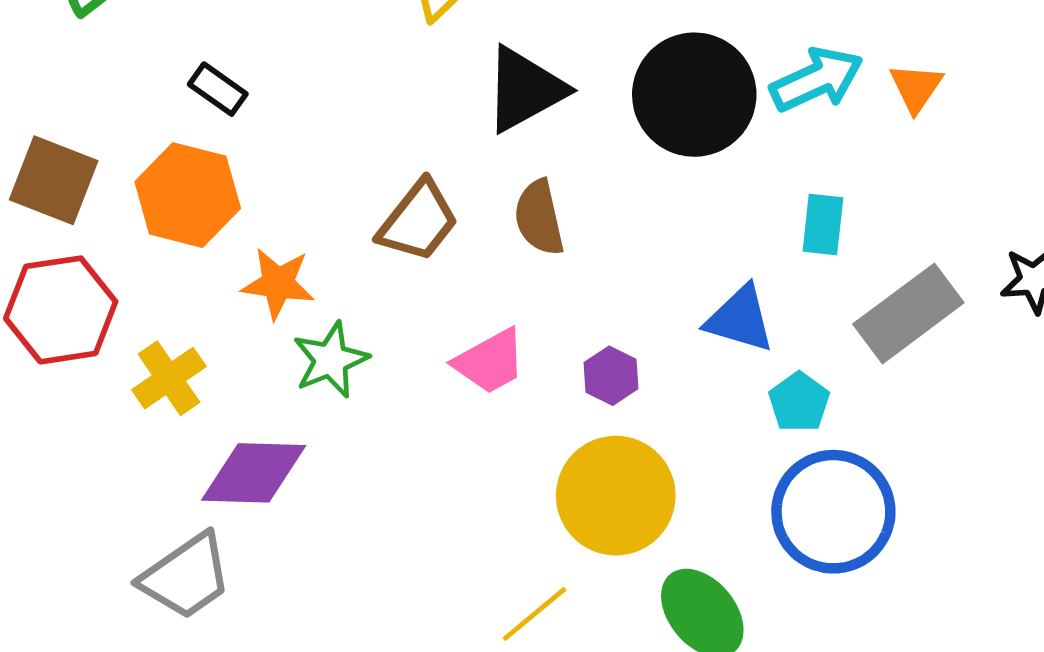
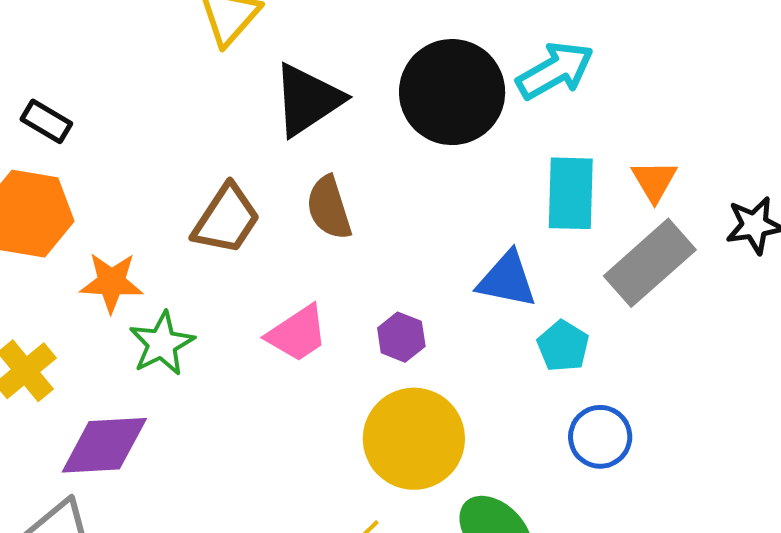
orange triangle: (916, 88) -> (654, 181), moved
cyan rectangle: (823, 224) -> (571, 193), size x1.4
blue circle: (833, 512) -> (600, 437), size x0.6

